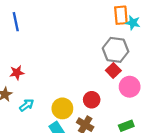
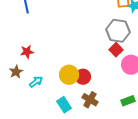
red circle: (92, 100) -> (83, 77), moved
yellow circle: (62, 108) -> (69, 75), moved

